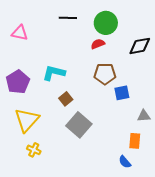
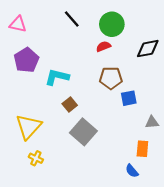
black line: (68, 18) -> (72, 19), turned 48
pink triangle: (20, 33) -> (18, 24), moved
purple pentagon: (18, 82) -> (26, 60), moved

